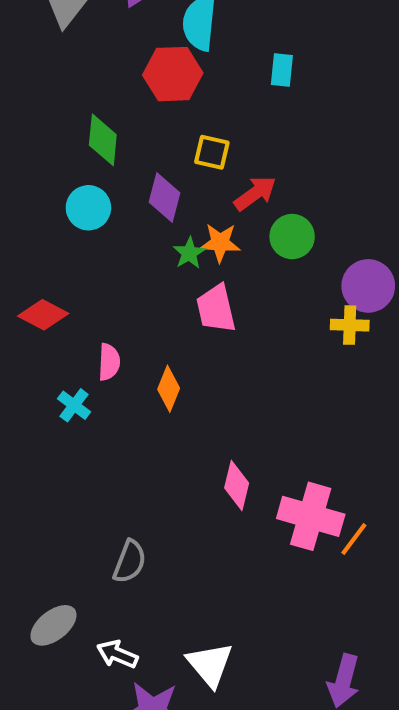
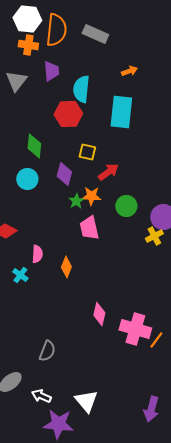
cyan rectangle: (282, 70) -> (121, 112), size x2.0
green circle: (292, 237) -> (126, 206), moved
yellow cross: (350, 325) -> (154, 236), turned -30

